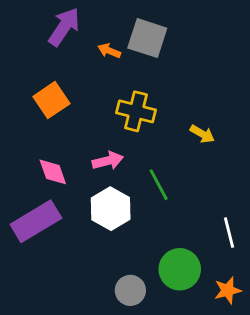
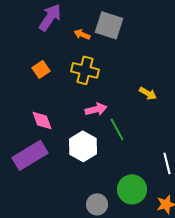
orange square: (51, 100) -> (41, 69), size x0.7
yellow cross: (136, 111) -> (85, 70), moved
pink arrow: (108, 161) -> (96, 109), moved

